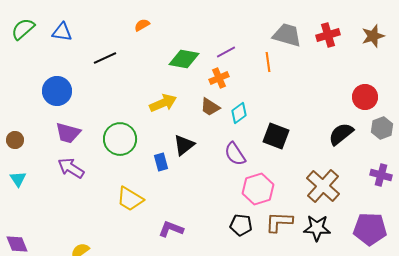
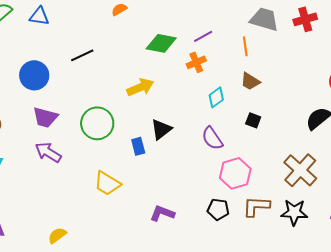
black line: (105, 58) -> (82, 55), moved
brown trapezoid: (210, 107) -> (250, 81), moved
black square: (276, 136) -> (253, 120), size x0.6
purple L-shape: (171, 229) -> (162, 213), moved

